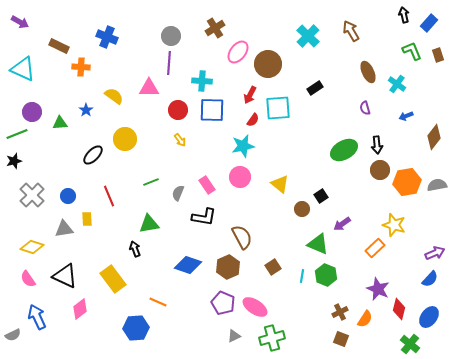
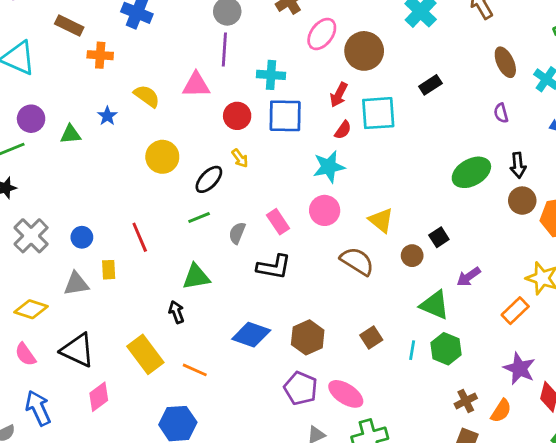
black ellipse: (93, 155) -> (209, 179), moved
brown semicircle: (242, 237) -> (357, 261), moved, turned -30
orange line: (158, 302) -> (195, 370), moved

